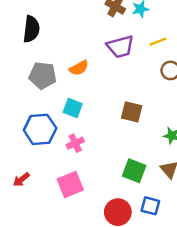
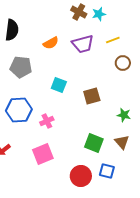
orange semicircle: (79, 68) -> (51, 43), moved
cyan square: (73, 108) -> (59, 85), moved
brown square: (132, 112) -> (92, 96), turned -30

